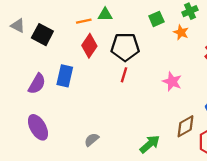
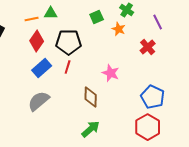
green cross: (190, 11) -> (127, 10), turned -32
blue rectangle: (65, 76) -> (42, 68), moved, turned 36
brown diamond: (185, 126) -> (91, 97), moved, turned -60
gray semicircle: (92, 140) -> (39, 101), moved, size x1.6

